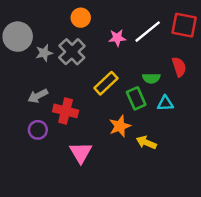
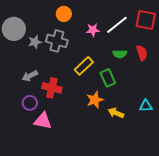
gray cross: (72, 52) -> (57, 41), turned -30
green semicircle: (151, 78) -> (120, 54), moved
cyan triangle: (165, 103) -> (146, 106), moved
pink triangle: (81, 153) -> (43, 121), moved, turned -48

